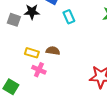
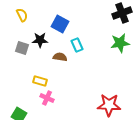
brown semicircle: (53, 51) -> (60, 57), moved

